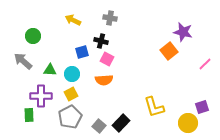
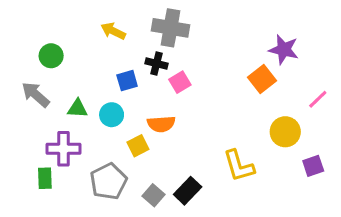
gray cross: (110, 18) -> (170, 28), size x1.6
pink square: (107, 59) -> (180, 82), moved, turned 32
yellow square: (71, 94) -> (138, 146), moved
yellow circle: (188, 123) -> (285, 132), moved

